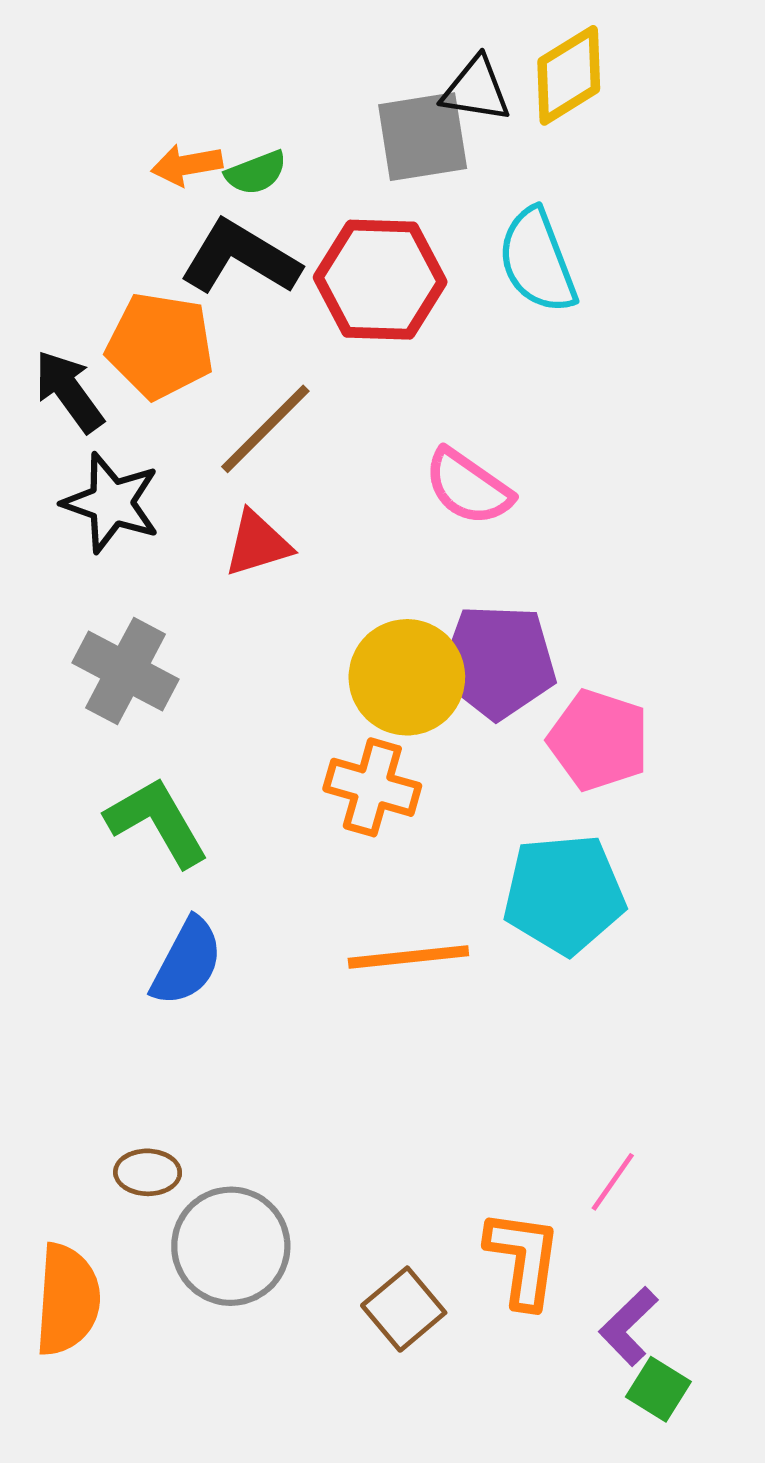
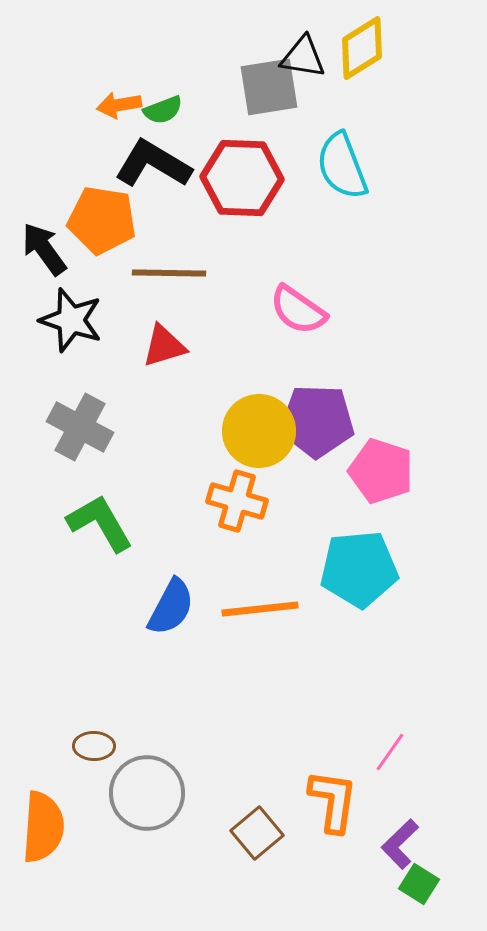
brown line: (265, 429) -> (169, 273), turned 46
blue semicircle: (187, 962) -> (171, 607), moved

